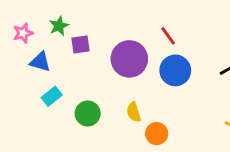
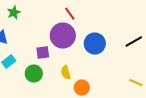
red line: (168, 36) -> (70, 14), moved
purple square: (80, 45) -> (43, 53), moved

